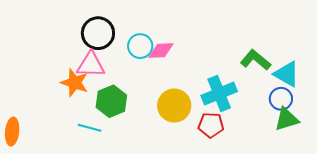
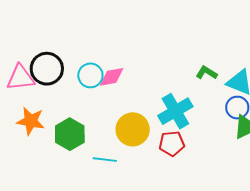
green L-shape: (256, 60) -> (207, 73), size x0.7
pink triangle: (91, 65) -> (20, 78), moved
cyan line: (90, 128) -> (105, 160), moved

